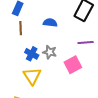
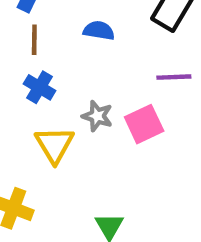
gray star: (50, 52) -> (97, 116), moved
blue cross: (32, 54) -> (39, 87), moved

